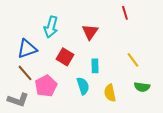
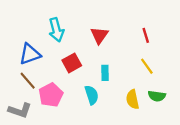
red line: (125, 13) -> (146, 35), moved
cyan arrow: (51, 27) -> (56, 30), turned -30
red square: (65, 57) -> (72, 63), turned 30
yellow semicircle: (110, 93) -> (132, 99), moved

